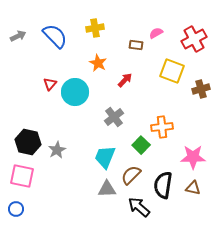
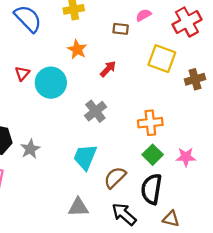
green square: (141, 145) -> (153, 155), moved
pink star: (193, 157) -> (186, 157), size x0.7
brown triangle: (193, 188) -> (171, 219), moved
gray triangle: (107, 189) -> (78, 207), moved

